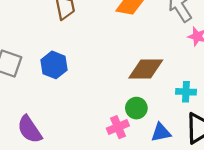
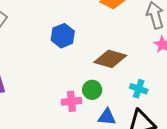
blue hexagon: (54, 65) -> (63, 36), moved

